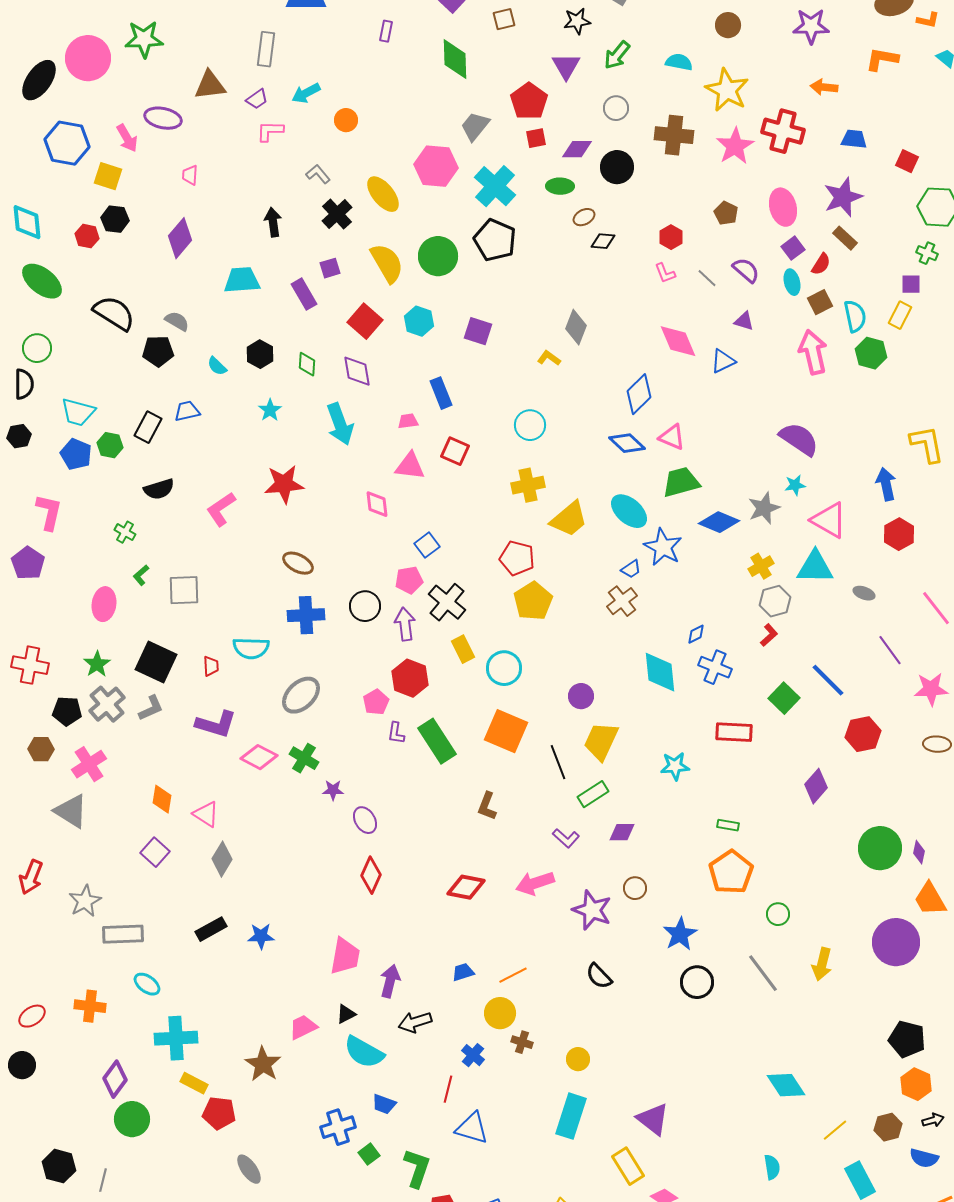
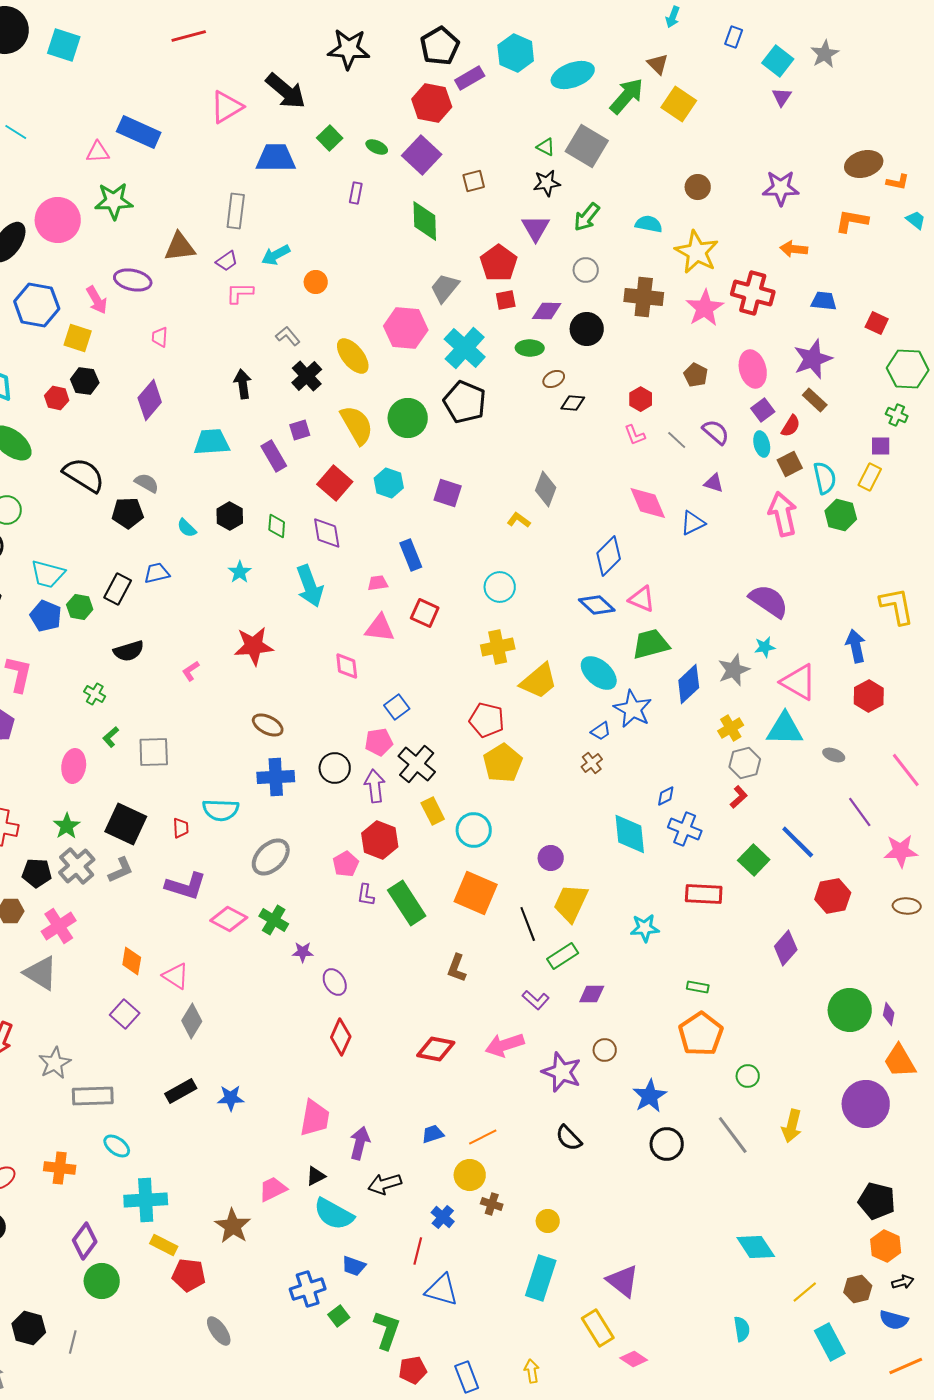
pink L-shape: (221, 509) -> (191, 671), size x0.6
blue diamond: (719, 522) -> (689, 684), turned -66
brown cross: (622, 601) -> (592, 763), size x0.7

